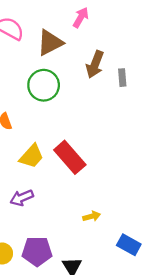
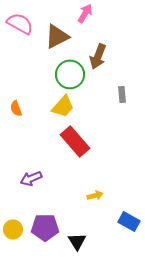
gray rectangle: (122, 78) -> (122, 94), moved
green circle: (44, 85) -> (70, 74), moved
yellow trapezoid: (32, 156) -> (63, 106), moved

